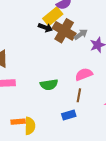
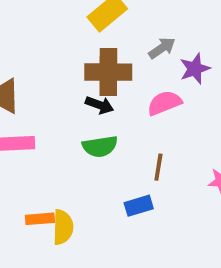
black arrow: (45, 28) -> (100, 105), moved
brown cross: (64, 31) -> (108, 72), moved, turned -30
pink semicircle: (84, 74) -> (164, 103), moved

